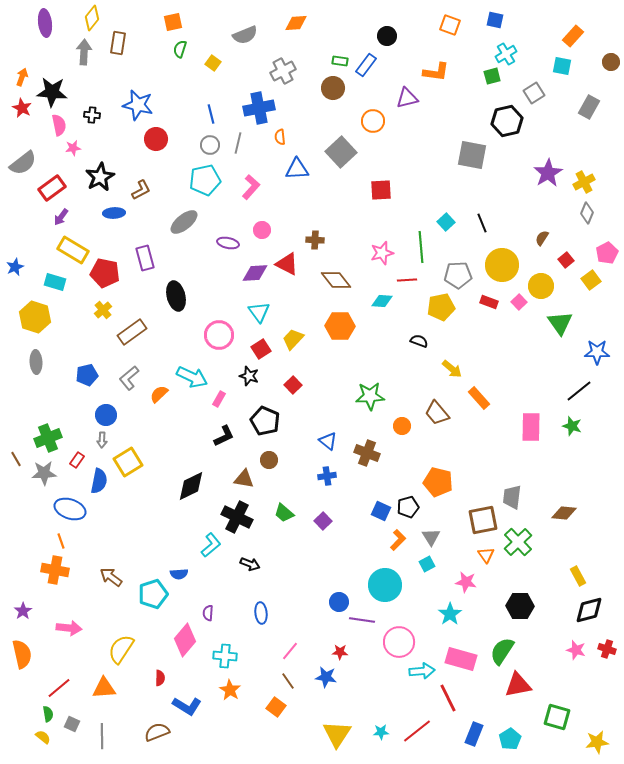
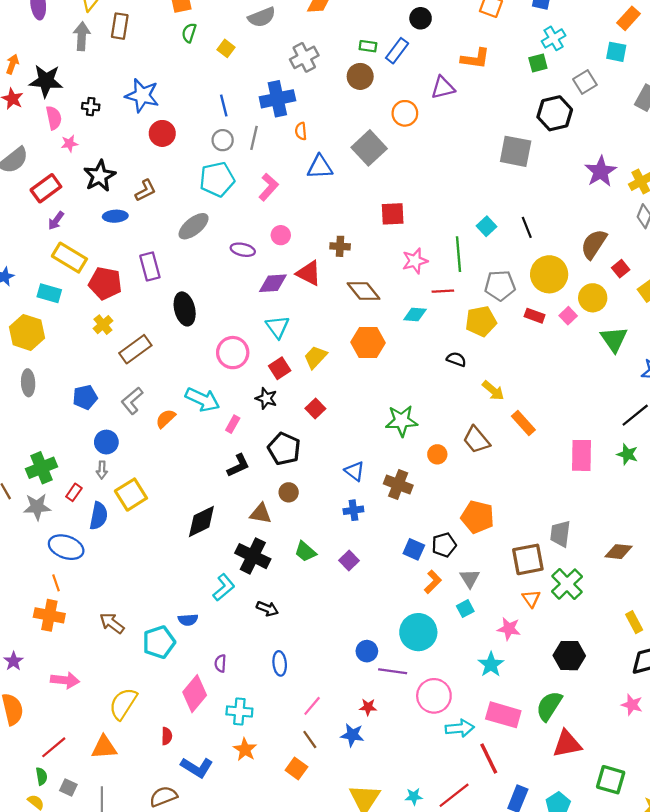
red square: (381, 190) -> (393, 214), moved
brown semicircle: (542, 238) -> (594, 244), size x1.8

